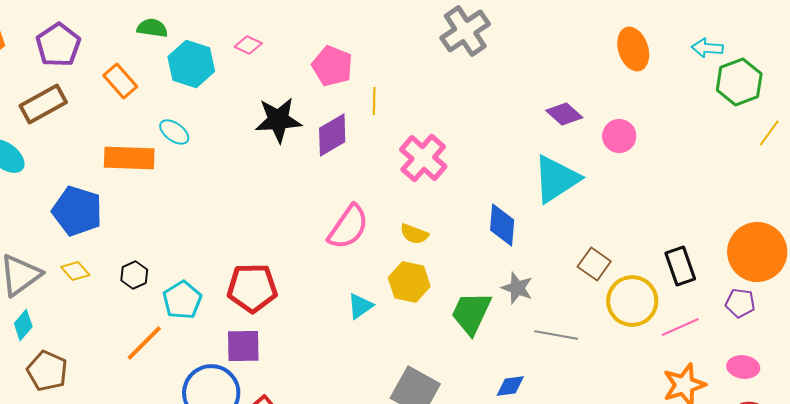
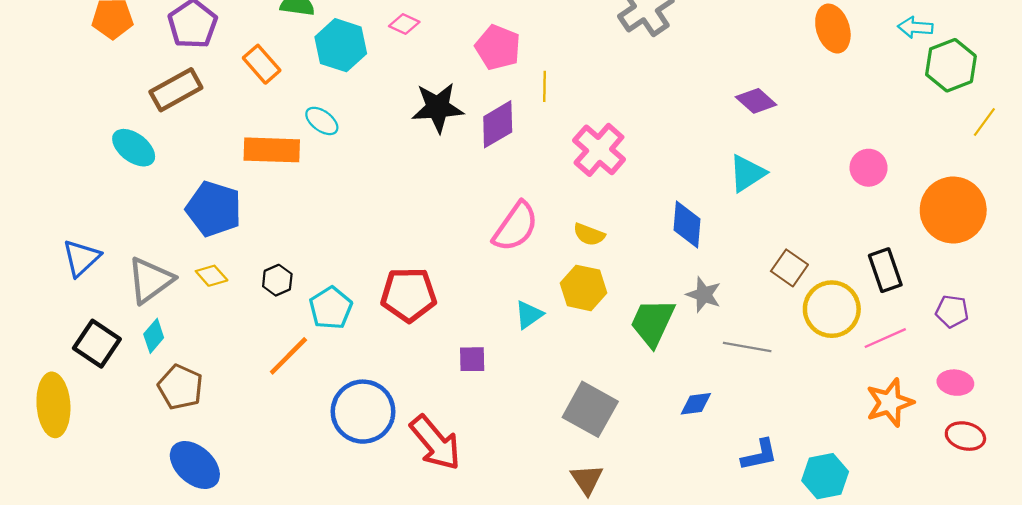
pink circle: (619, 136) -> (869, 168), moved
cyan triangle: (556, 179) -> (747, 173), size x0.7
orange circle: (757, 252) -> (953, 210), moved
purple square: (243, 346) -> (472, 359), moved, size x0.7

